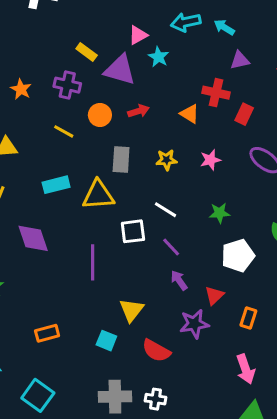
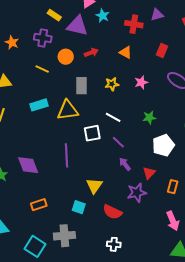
red cross: (216, 93) -> (134, 24), moved
purple diamond: (33, 238) -> (28, 165), moved
gray cross: (115, 397) -> (64, 236), moved

